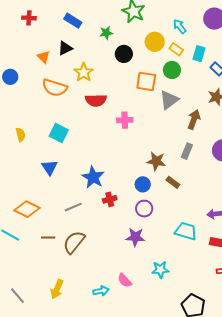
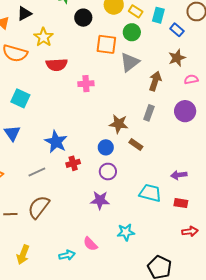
brown line: (48, 238) -> (10, 214), moved

